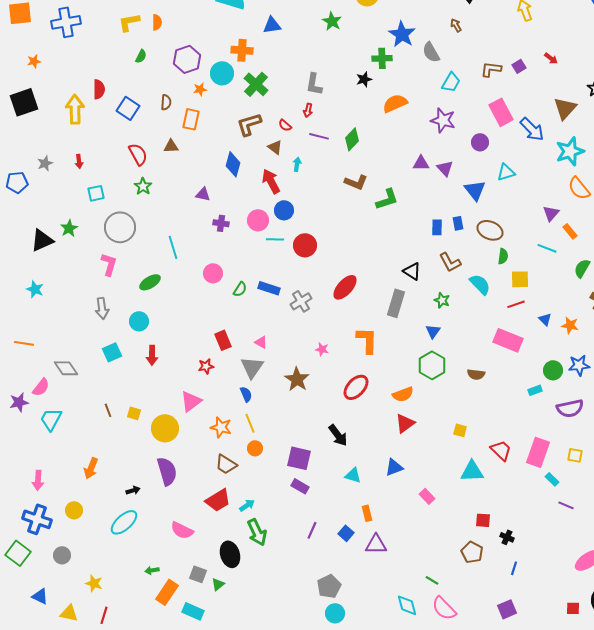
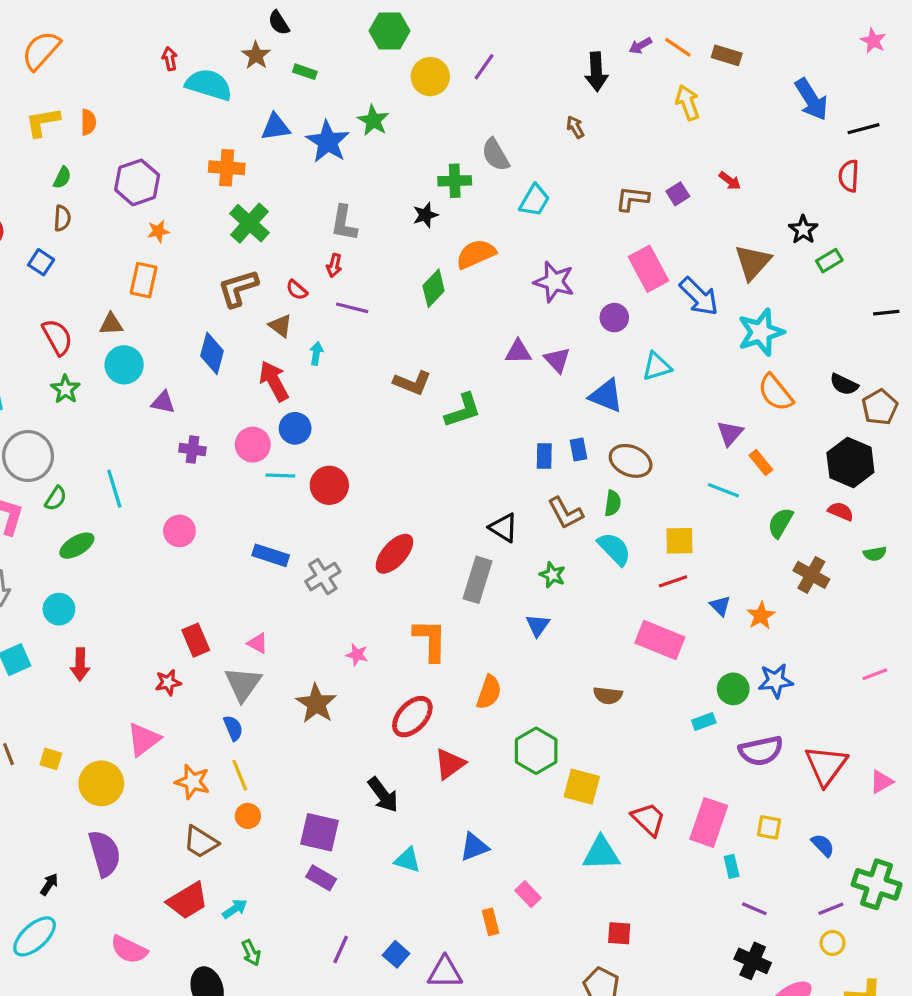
blue star: (402, 34) -> (328, 142), moved
gray semicircle: (431, 52) -> (495, 155), moved
cyan circle: (222, 73) -> (124, 365), moved
cyan trapezoid: (451, 82) -> (534, 200), moved
brown semicircle: (166, 102) -> (62, 218), moved
blue square: (128, 108) -> (41, 262), size x0.7
green diamond: (352, 139) -> (434, 288), moved
blue triangle: (475, 190) -> (606, 396), turned -30
green semicircle: (503, 256) -> (613, 503), moved
green semicircle: (240, 289) -> (56, 498), moved
orange star: (570, 325) -> (761, 616), turned 30
green hexagon: (432, 365) -> (536, 751), moved
orange semicircle: (403, 394) -> (489, 692), moved, turned -50
red triangle: (405, 423) -> (450, 764), moved
yellow square: (460, 430) -> (582, 787), size x1.6
cyan rectangle: (552, 479) -> (732, 866), turned 32
black arrow: (133, 490) -> (49, 884), turned -40
orange rectangle: (367, 513) -> (491, 922), moved
green arrow: (257, 532) -> (251, 953), size x0.6
black cross: (507, 537) -> (753, 961), moved, size x1.5

